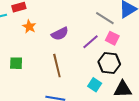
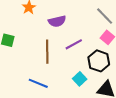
purple line: (91, 42) -> (74, 44), moved

